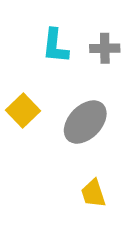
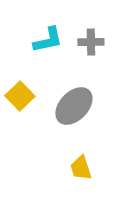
cyan L-shape: (55, 46) -> (48, 40), turned -108

